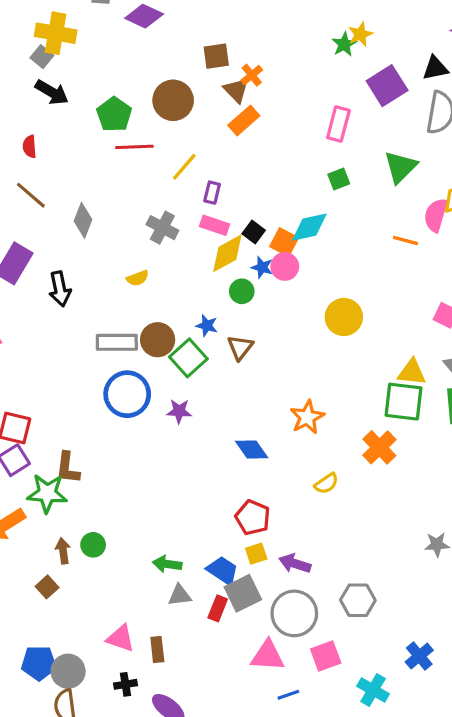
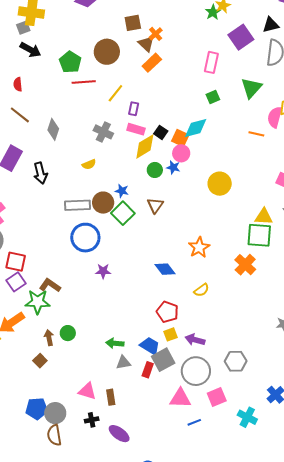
gray square: (42, 57) -> (23, 28), turned 32
blue star: (262, 267) -> (173, 167), moved
blue star: (207, 326) -> (122, 191), moved
purple star: (179, 411) -> (103, 271), moved
brown L-shape: (68, 468) -> (50, 285), turned 120
yellow semicircle: (326, 483) -> (202, 290), moved

